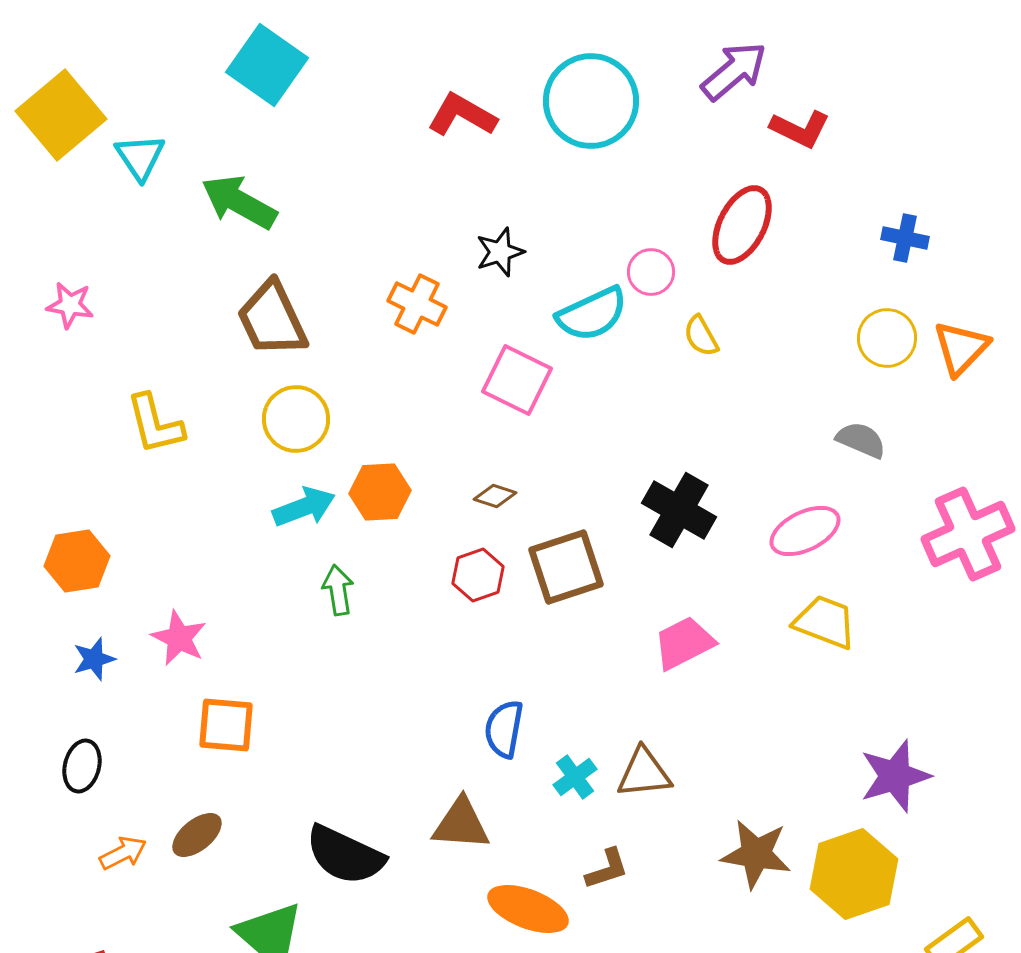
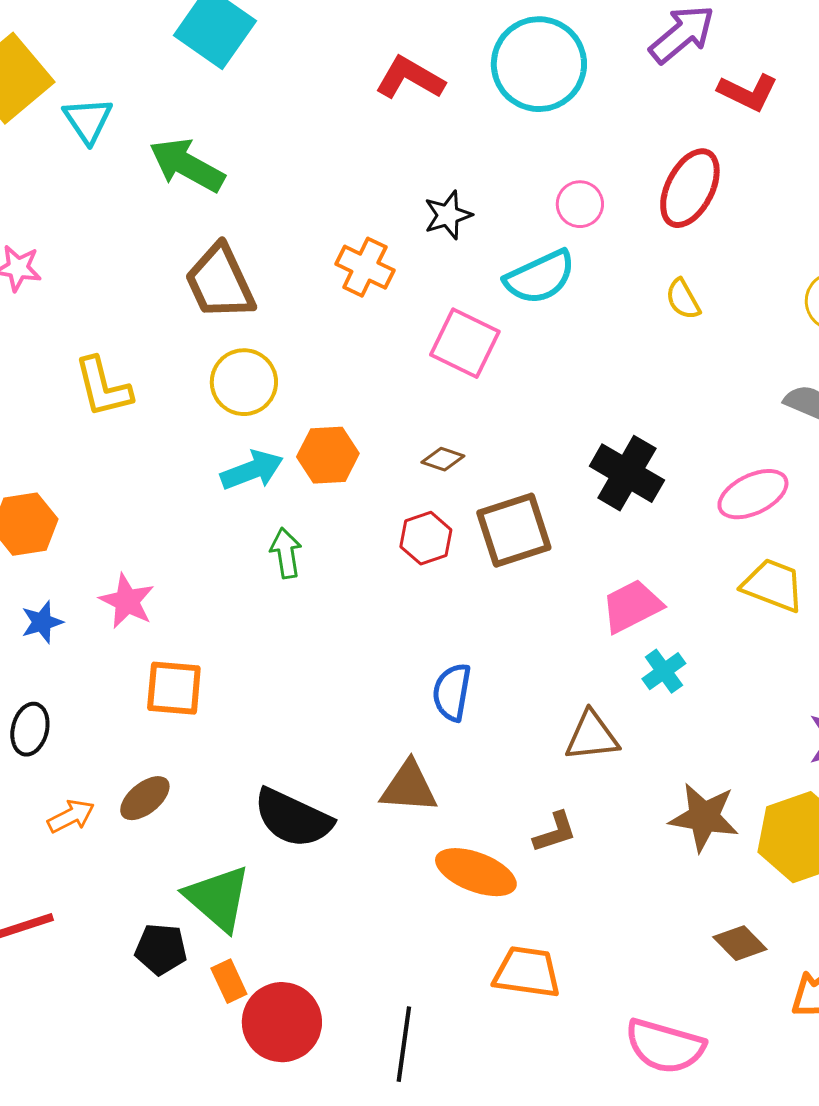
pink circle: (651, 272) -> (580, 204), moved
yellow semicircle: (701, 336) -> (683, 299), moved
cyan cross: (575, 777) -> (664, 671), moved

